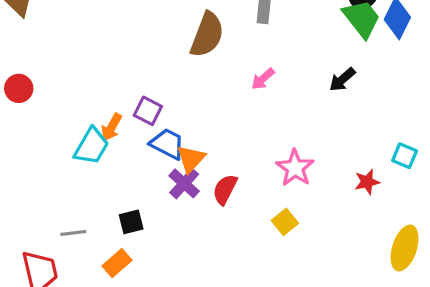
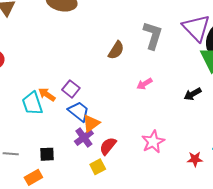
brown semicircle: (207, 35) -> (116, 50), size x0.7
orange arrow: (111, 127) -> (47, 94), turned 84
cyan trapezoid: (91, 146) -> (32, 103), turned 120
yellow square: (285, 222) -> (98, 167), moved

